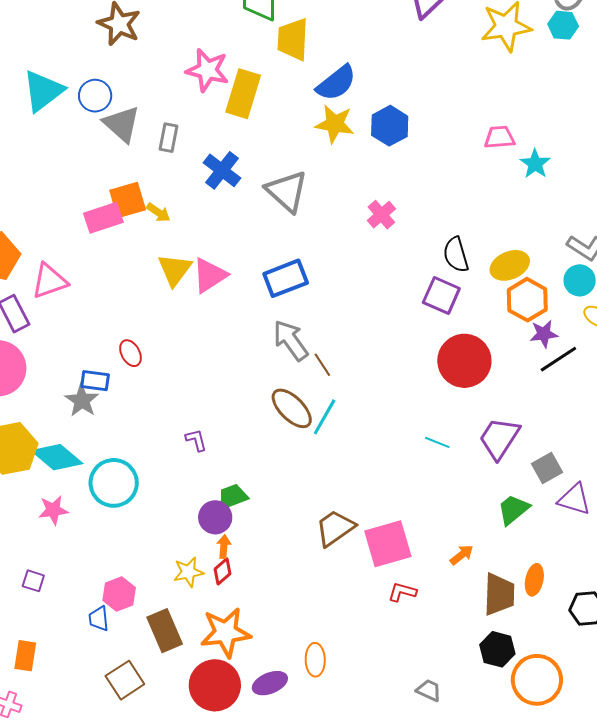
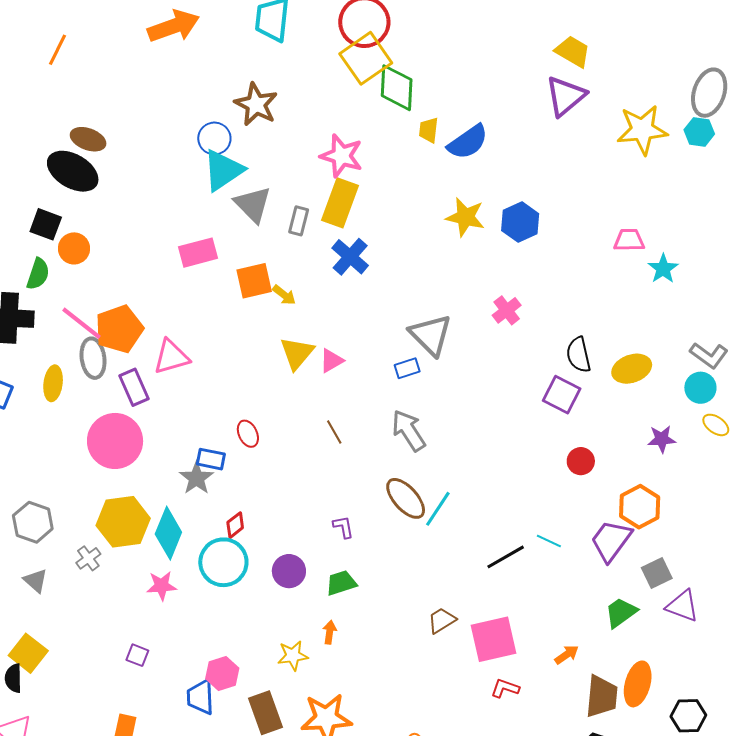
yellow trapezoid: (293, 39) -> (429, 130), size x0.6
blue semicircle: (336, 83) -> (468, 142), moved
cyan triangle: (43, 91) -> (223, 170), moved
yellow rectangle: (243, 94) -> (340, 203), moved
blue circle: (95, 96) -> (214, 138), moved
gray triangle: (287, 191) -> (431, 335), moved
pink rectangle: (103, 218) -> (198, 253), moved
pink triangle: (210, 275) -> (331, 361), size x0.7
blue rectangle: (286, 278) -> (407, 368), size x0.6
orange hexagon: (527, 300) -> (640, 507), moved
black line: (558, 359) -> (506, 557), moved
red circle: (464, 361) -> (581, 461), size x0.5
brown line: (322, 365) -> (334, 432), moved
purple L-shape: (196, 440) -> (343, 527), moved
cyan diamond: (57, 457) -> (168, 533), turned 69
purple circle: (215, 517) -> (289, 571), moved
brown trapezoid: (335, 528) -> (442, 620), size x0.7
red diamond: (222, 571) -> (235, 525), moved
orange ellipse: (534, 580) -> (638, 684), size x1.4
blue trapezoid: (99, 619) -> (200, 697), size x1.4

